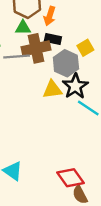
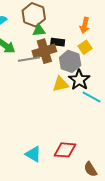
orange arrow: (50, 16) -> (85, 25), moved
green triangle: (23, 28) -> (39, 30), moved
red diamond: (71, 178) -> (65, 150), moved, turned -45

